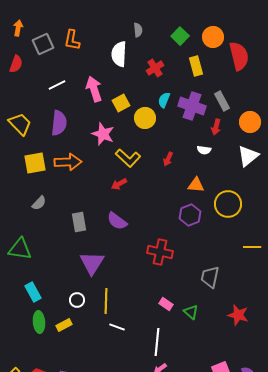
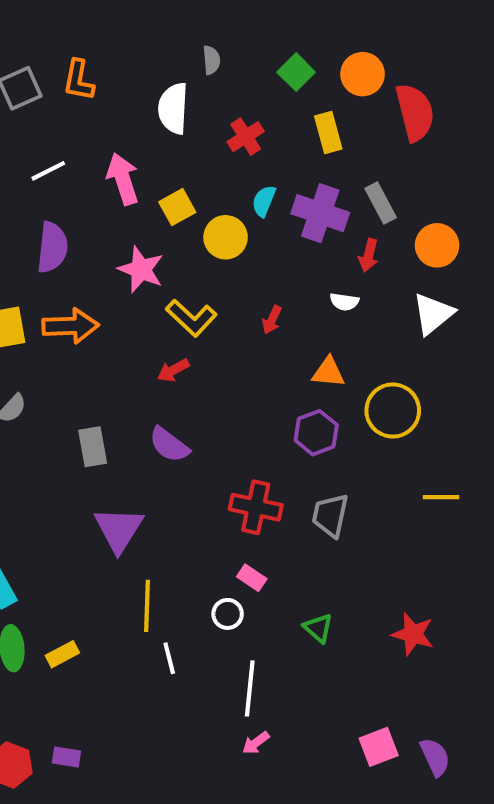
gray trapezoid: (210, 277) -> (330, 515), moved
white circle: (77, 300) -> (228, 614), moved
pink rectangle: (166, 304) -> (252, 578), moved
white line: (117, 327) -> (169, 658), turned 56

